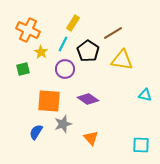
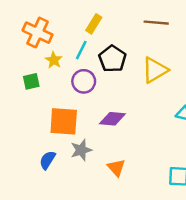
brown line: (113, 33) -> (156, 23), moved, turned 36
yellow triangle: (122, 60) -> (155, 70), turned -40
purple diamond: (88, 99) -> (112, 119), turned -30

